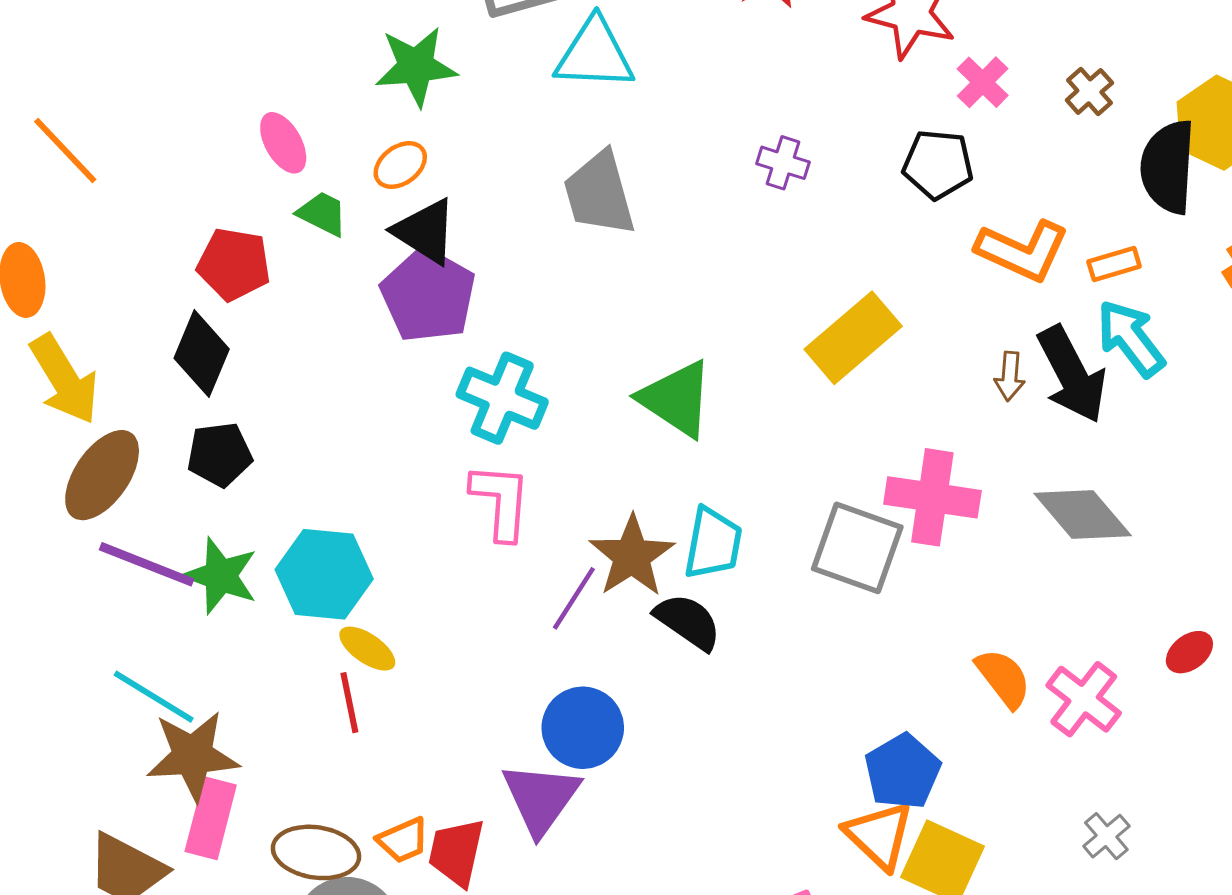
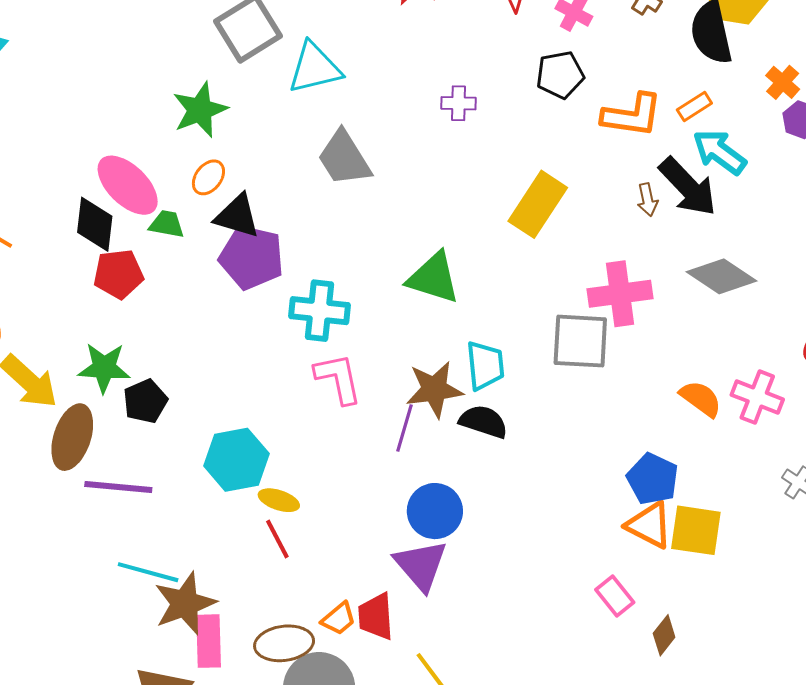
pink ellipse: (283, 143) -> (128, 185), size x1.6
black diamond: (202, 354) -> (95, 224), moved
brown star: (632, 556) -> (434, 389), turned -30
green star: (221, 576) -> (104, 368), moved

